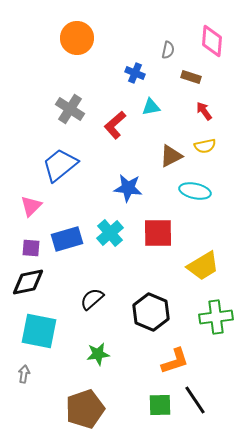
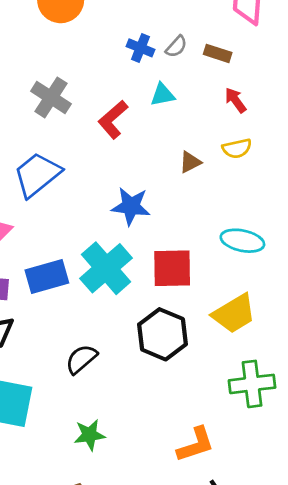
gray semicircle: (168, 50) -> (176, 47), moved, turned 30
brown triangle: (171, 156) -> (190, 162), size x0.7
cyan ellipse: (195, 191) -> (242, 241), moved
cyan cross: (110, 233) -> (106, 268), size x1.4
black hexagon: (151, 312) -> (163, 334), moved

